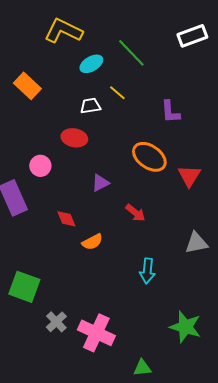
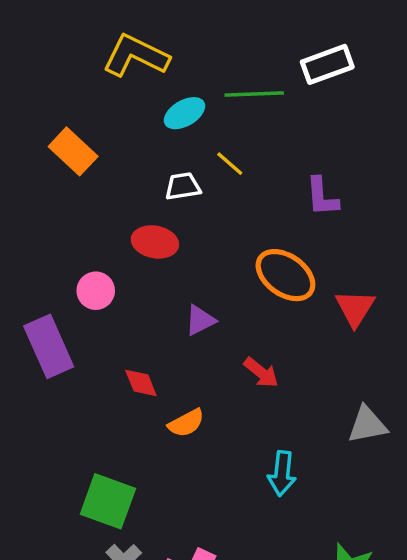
white rectangle: (192, 36) -> (327, 64), moved
green line: (131, 53) -> (254, 94), turned -48
green square: (24, 287) -> (108, 501), moved

